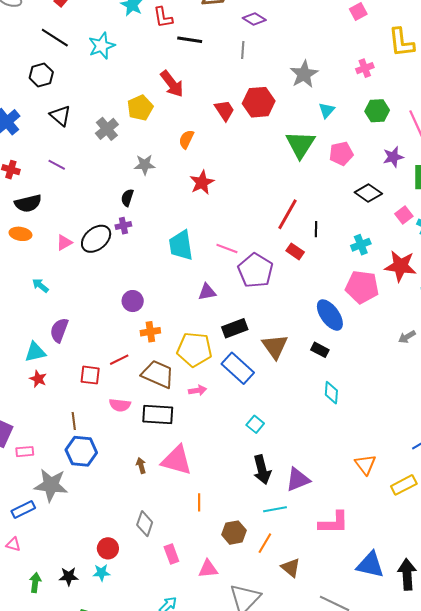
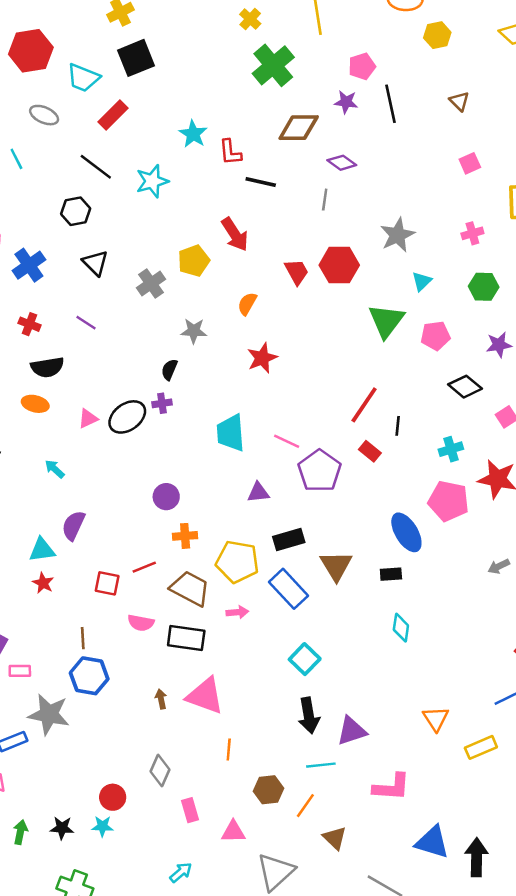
black rectangle: (320, 350) -> (391, 574), turned -36
cyan square: (255, 424) -> (305, 659), size x1.4

